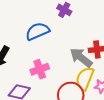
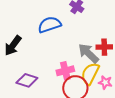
pink cross: (40, 69) -> (65, 71), moved

